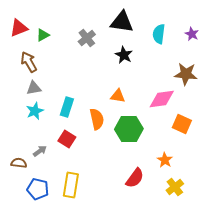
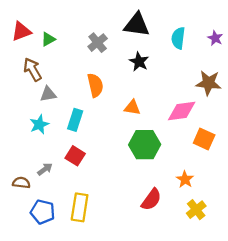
gray triangle: (34, 88) -> (48, 94), moved
orange semicircle: (97, 119) -> (95, 85), moved

